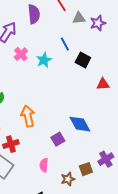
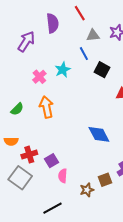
gray triangle: (79, 18) -> (93, 35), moved
pink cross: (21, 54) -> (39, 77), moved
orange arrow: (28, 116) -> (46, 107), moved
purple square: (58, 139) -> (52, 161), moved

